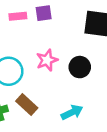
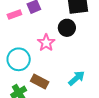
black circle: (80, 67) -> (67, 28), moved

